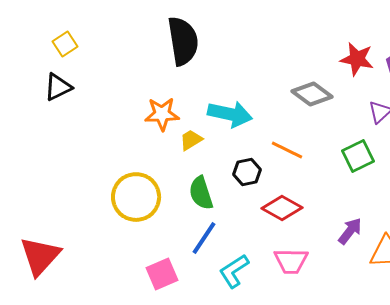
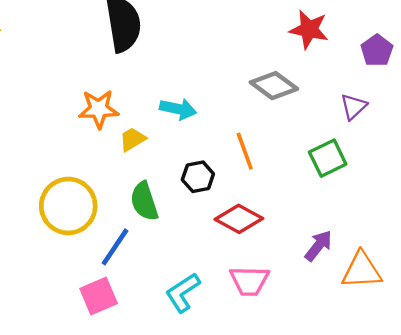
red star: (357, 59) -> (309, 29), moved
cyan arrow: (230, 114) -> (178, 109), size x0.7
orange line: (287, 150) -> (245, 151), turned 44
blue line: (204, 238) -> (115, 247), moved

